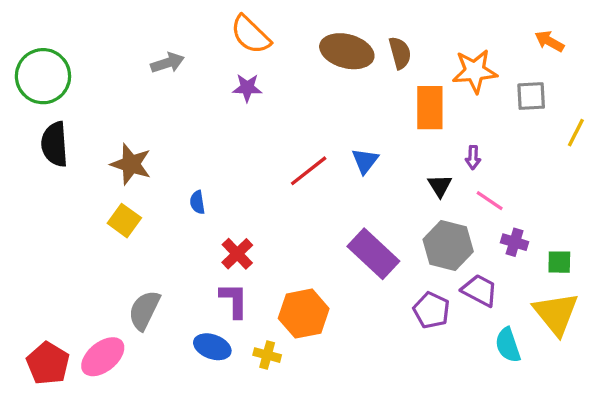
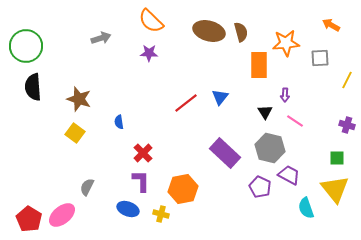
purple cross: (515, 242) -> (347, 125), moved
gray semicircle: (144, 310) -> (87, 187), size x0.7

